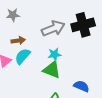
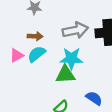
cyan star: (55, 54) -> (71, 59), size x1.5
green triangle: (52, 70) -> (65, 74), turned -36

